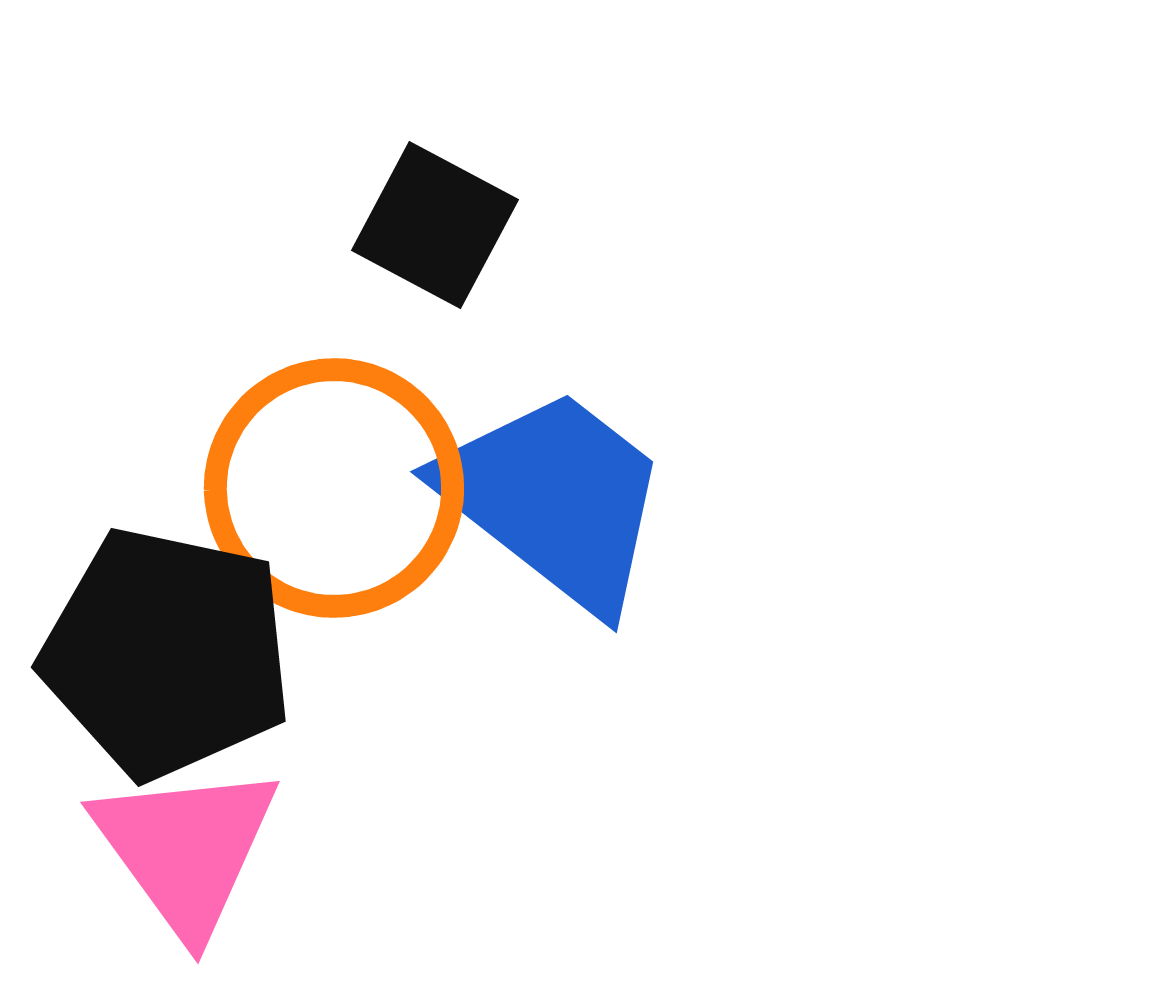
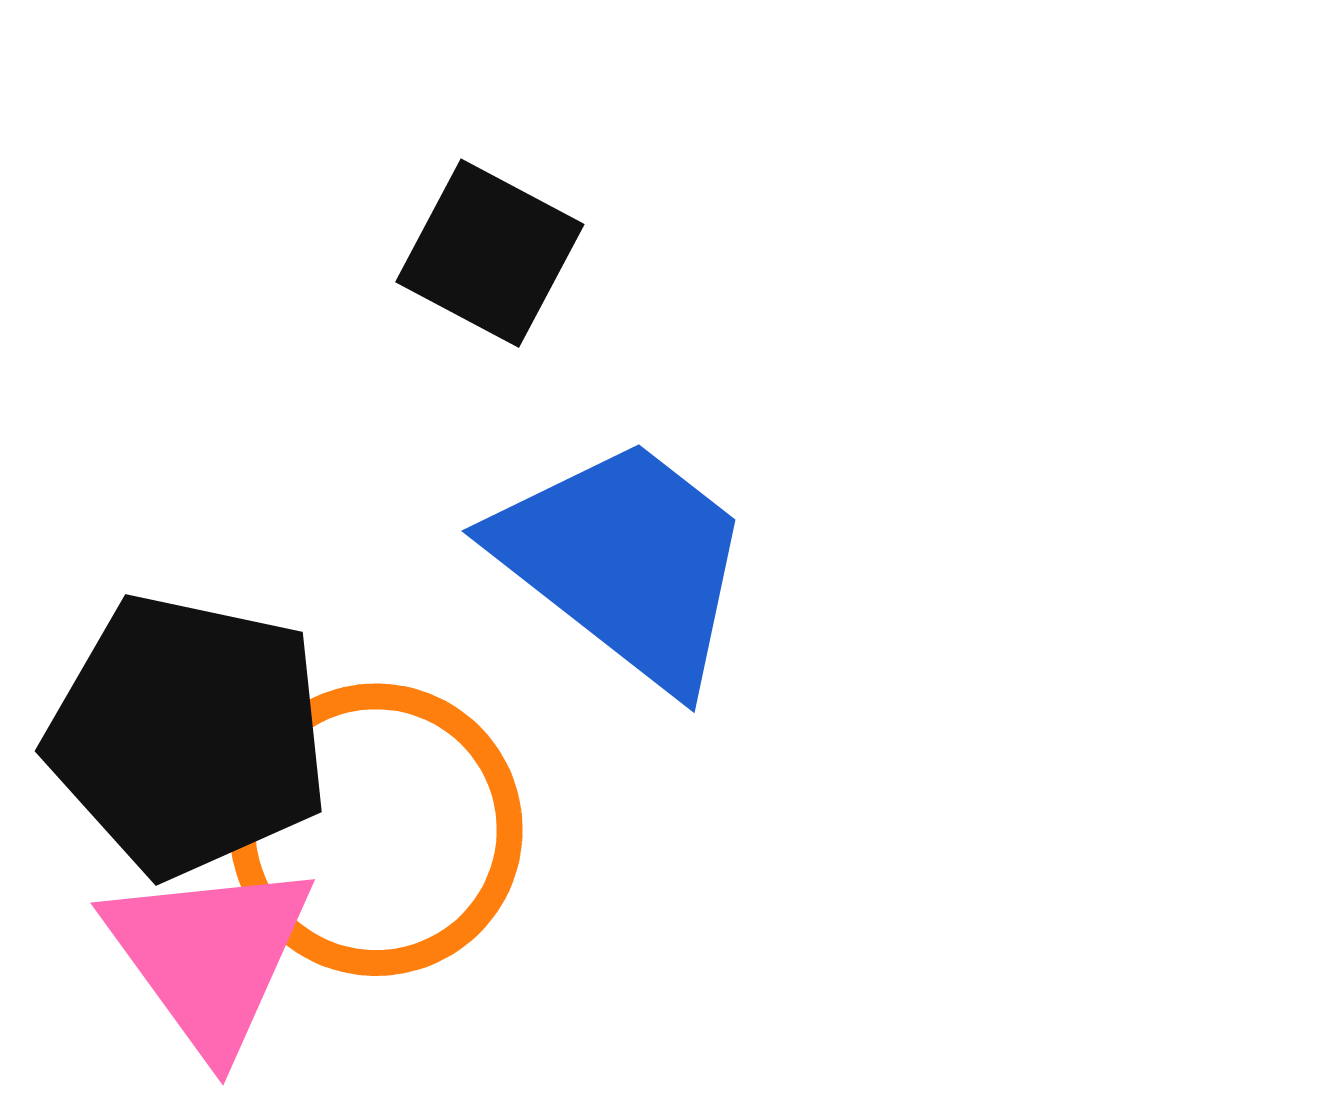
orange circle: (334, 488) -> (376, 830), moved

